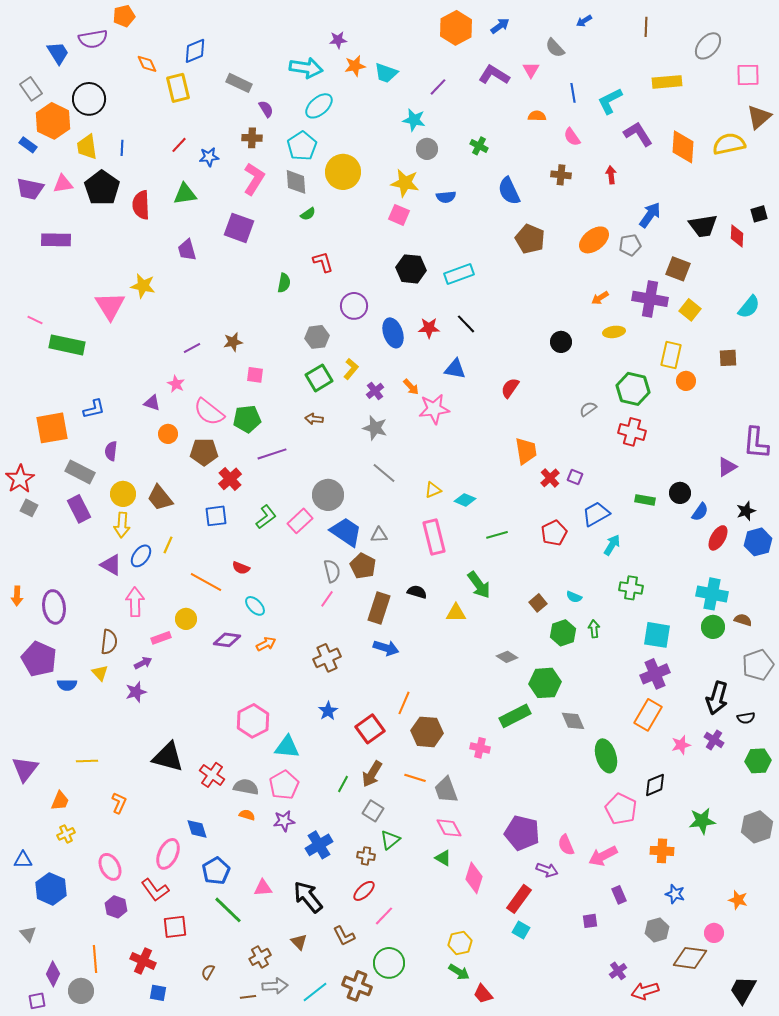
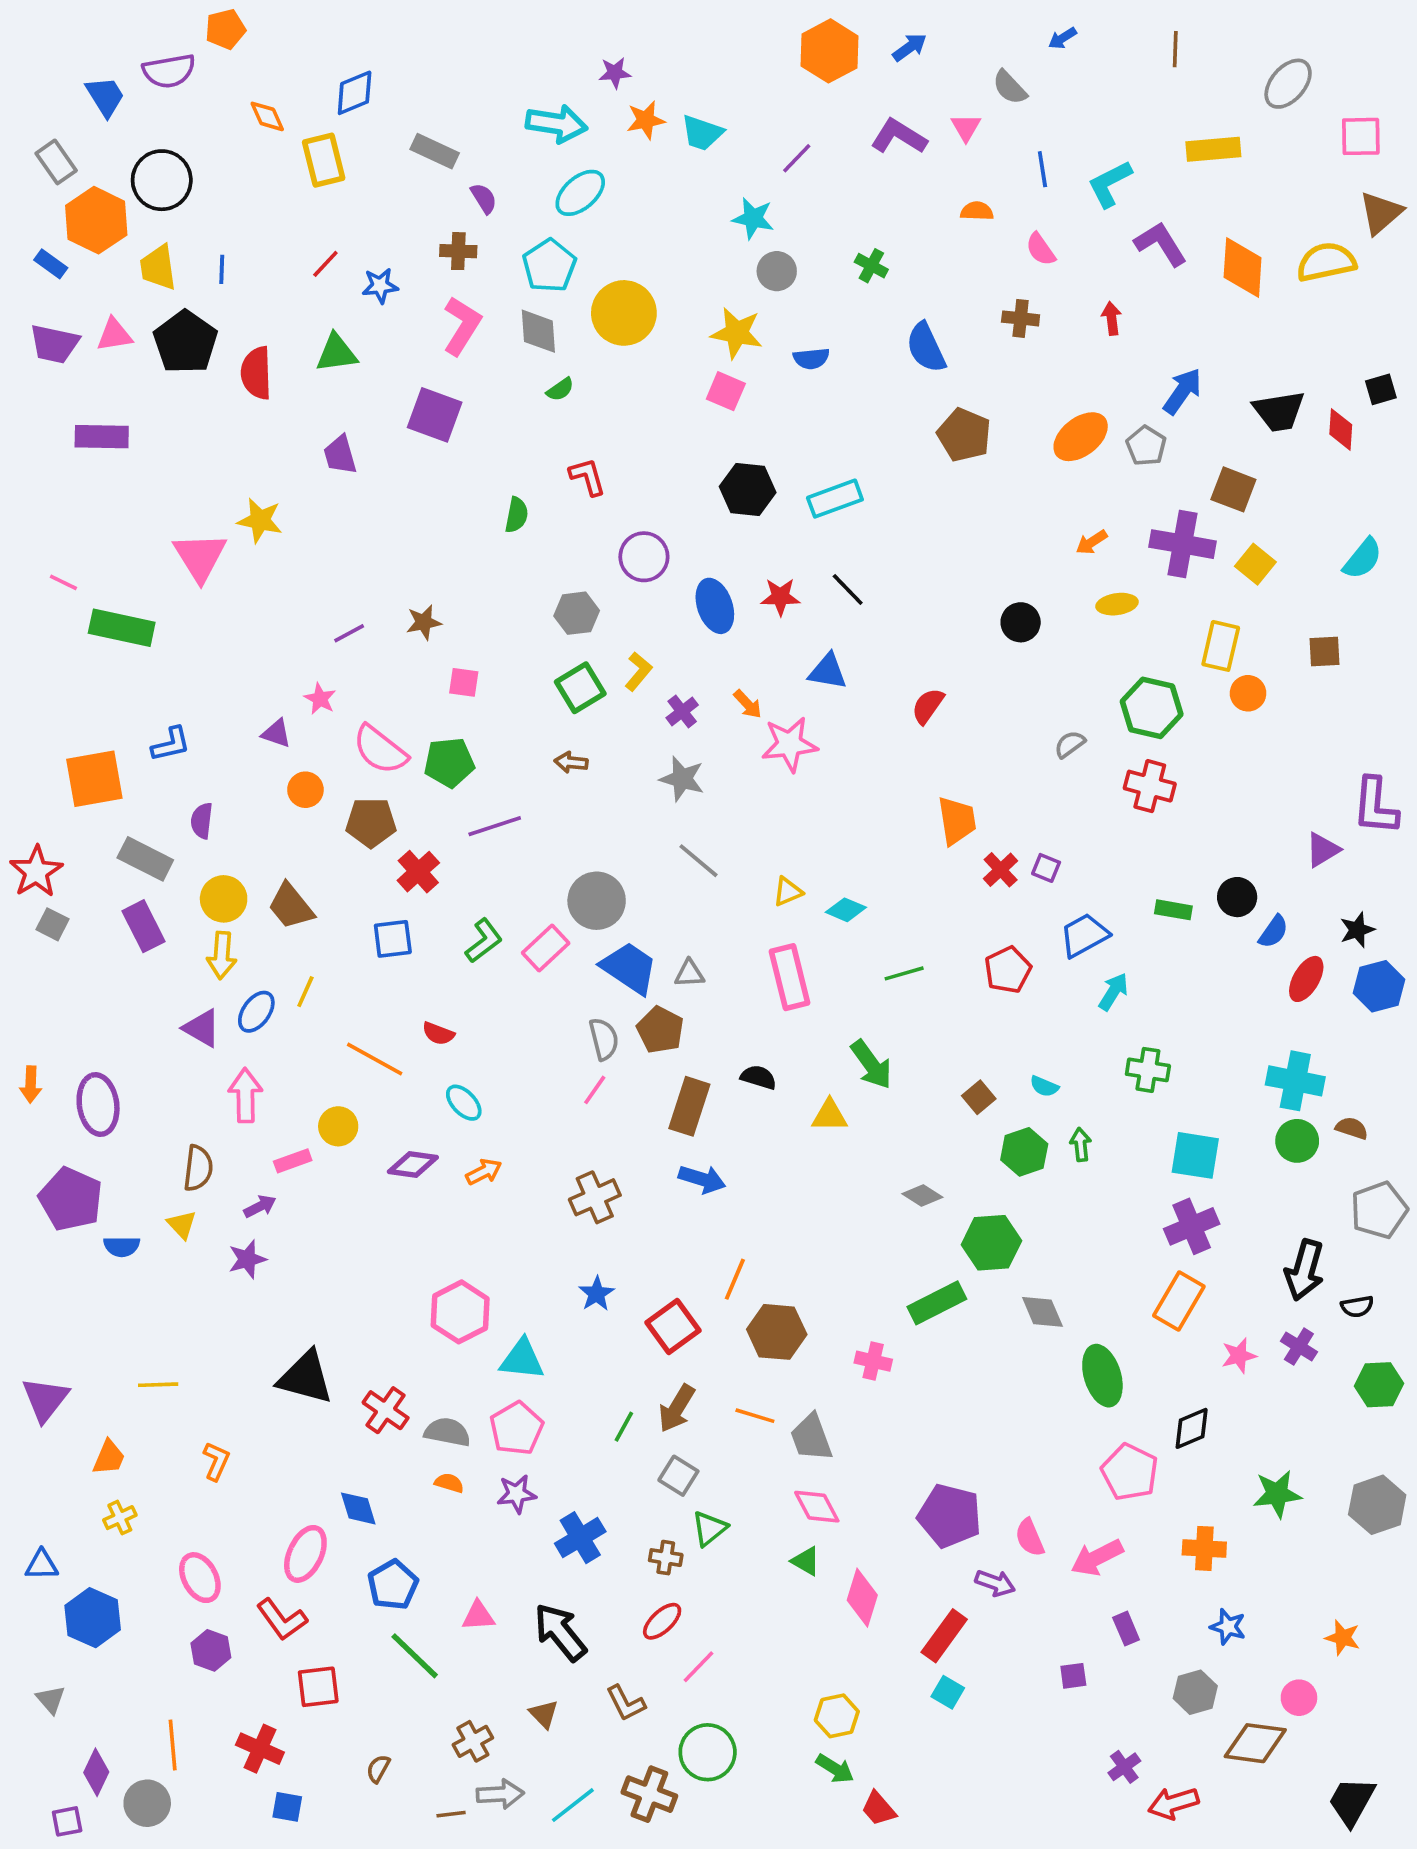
gray pentagon: (630, 245) -> (1146, 446), turned -30

